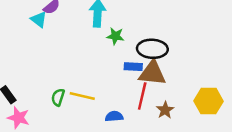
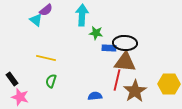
blue rectangle: (133, 67) -> (109, 48), moved
yellow line: (82, 96) -> (46, 58), moved
brown star: (165, 110) -> (135, 91), size x1.6

